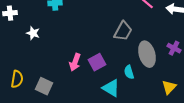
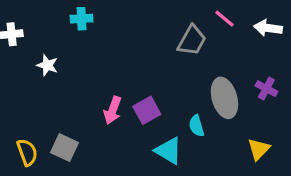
gray trapezoid: (123, 31) -> (192, 40), moved
yellow semicircle: (17, 79) -> (27, 152), moved, turned -30

